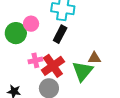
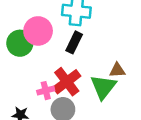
pink circle: (31, 24) -> (38, 31), size x1.5
pink cross: (35, 60) -> (46, 91), moved

